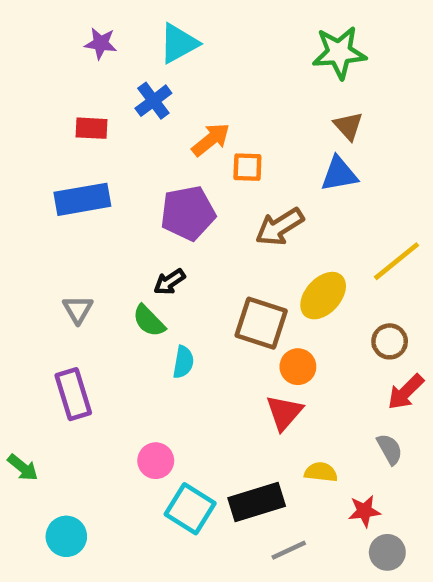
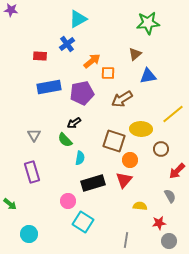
purple star: (101, 43) -> (11, 10), moved
brown triangle: (348, 126) -> (135, 54), moved, turned 32
blue rectangle: (82, 199) -> (49, 87), moved
yellow ellipse: (323, 296) -> (141, 129), turned 50
brown circle: (390, 341) -> (161, 149), moved
black rectangle: (257, 502) -> (93, 183), moved
gray line: (289, 550) -> (126, 240), turned -56

